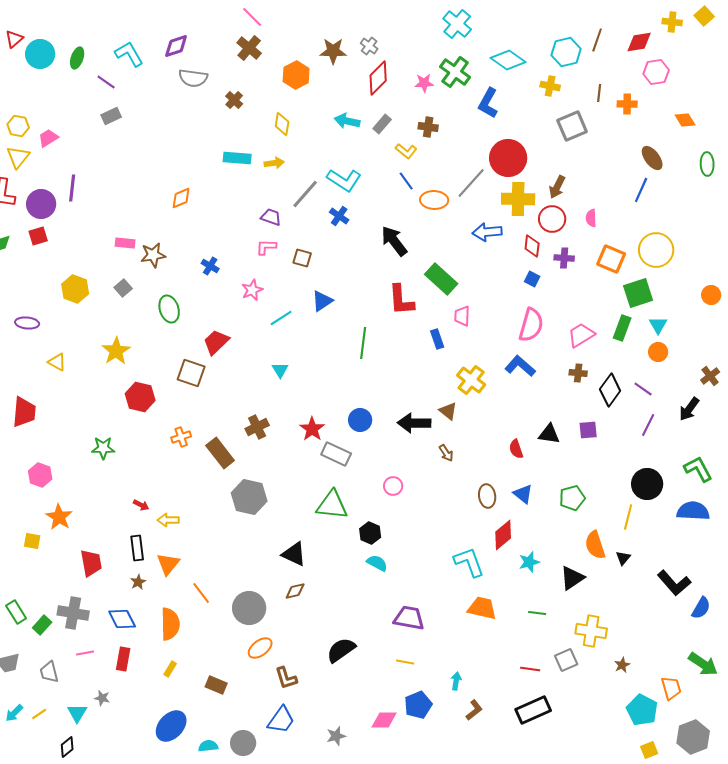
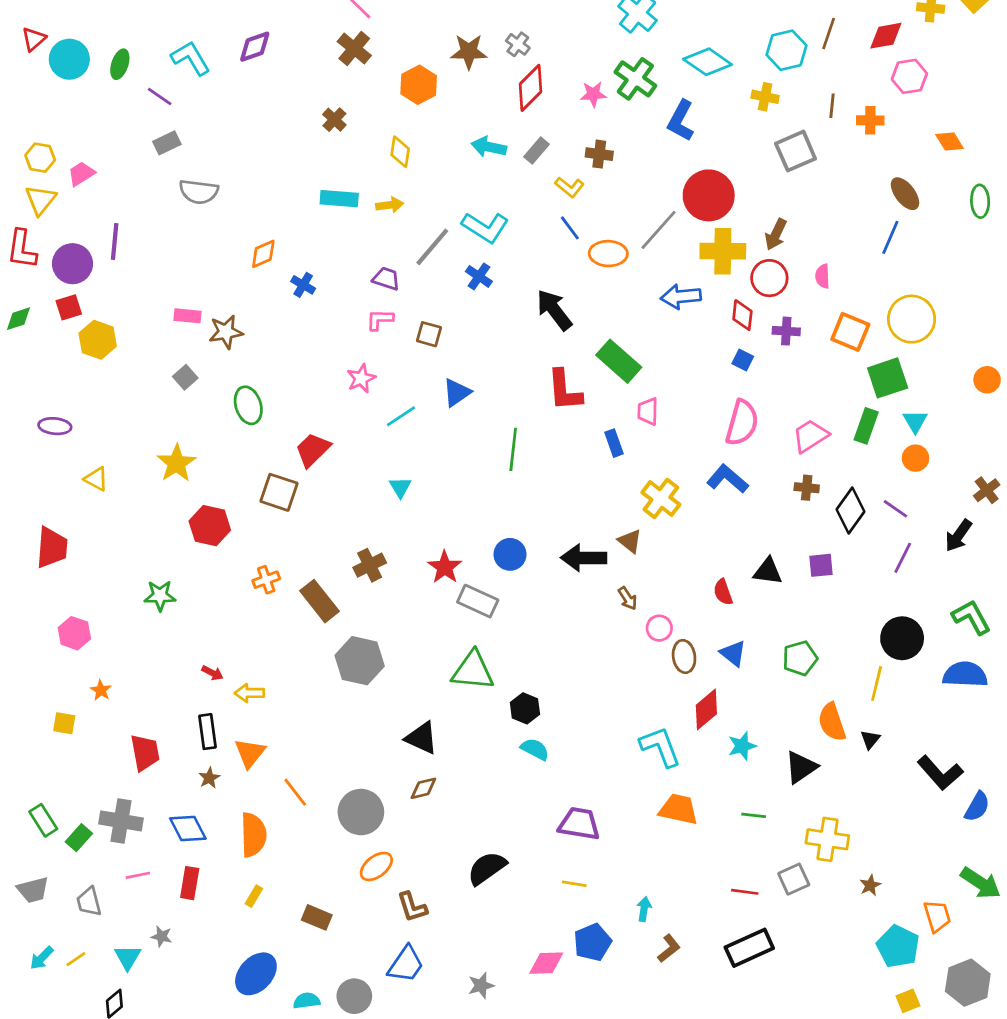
gray semicircle: (193, 78) -> (199, 192), moved
blue cross: (210, 266) -> (303, 285), moved
yellow hexagon: (75, 289) -> (98, 340), moved
pink circle: (393, 486) -> (659, 628), moved
orange star: (59, 517) -> (101, 690), size x0.6

